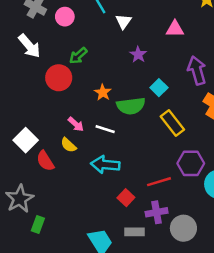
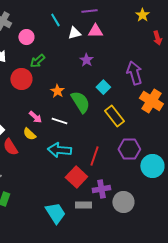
pink circle: (65, 17) -> (26, 37), moved
white triangle: (124, 22) -> (74, 33), turned 40
pink triangle: (175, 29) -> (95, 31), moved
green semicircle: (131, 106) -> (80, 102), turned -115
red line: (159, 182) -> (94, 156), moved, turned -54
red square: (126, 198) -> (76, 177), size x1.5

